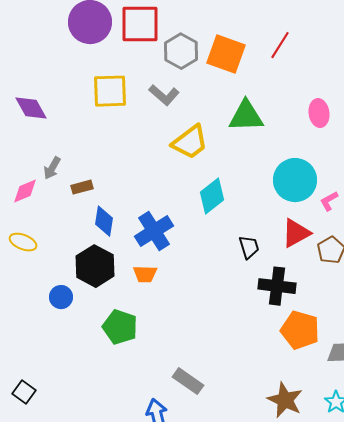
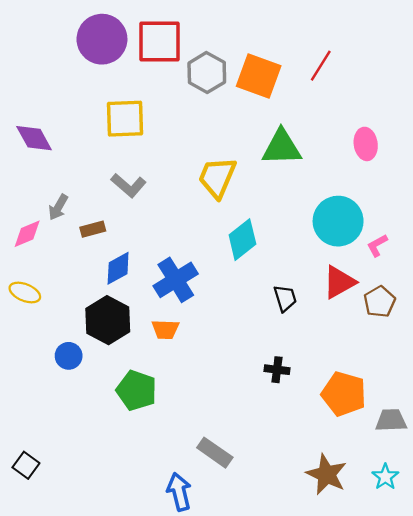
gray L-shape: (164, 95) -> (128, 185), moved
yellow trapezoid: (190, 142) -> (217, 177), turned 150
blue diamond: (104, 221) -> (118, 268), turned 52
black cross: (277, 286) -> (277, 370), moved, size x0.6

